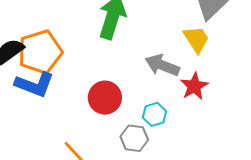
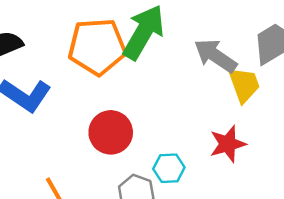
orange pentagon: (40, 52) -> (97, 47), moved
gray arrow: (162, 65) -> (215, 56), moved

